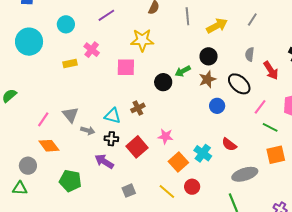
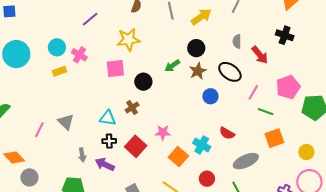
cyan circle: (66, 24) -> (57, 47), moved
black circle: (163, 82) -> (143, 82), moved
gray arrow: (88, 131) -> (82, 155), moved, turned 72
orange diamond: (49, 146) -> (14, 157), moved
red circle: (192, 187) -> (207, 179), moved

